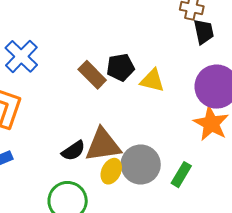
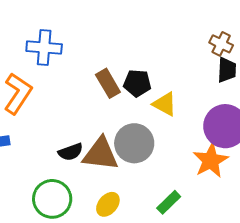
blue cross: (21, 56) -> (44, 48), turned 36
gray circle: (141, 165) -> (134, 143), moved
yellow ellipse: (111, 171) -> (108, 204), moved

